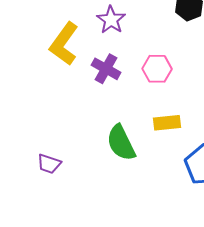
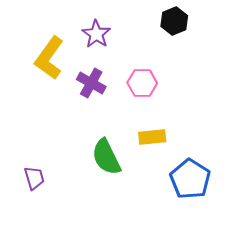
purple trapezoid: (49, 164) -> (34, 178), turned -125

